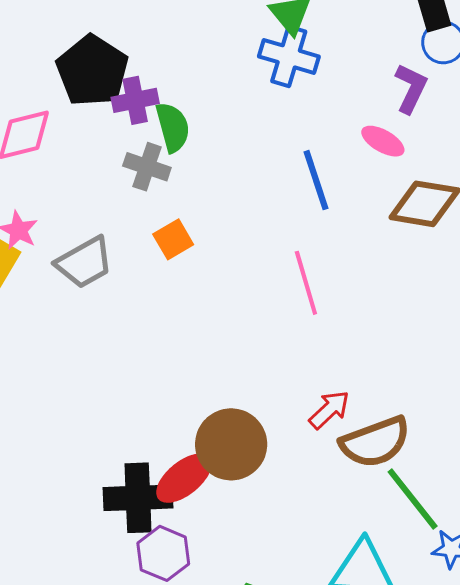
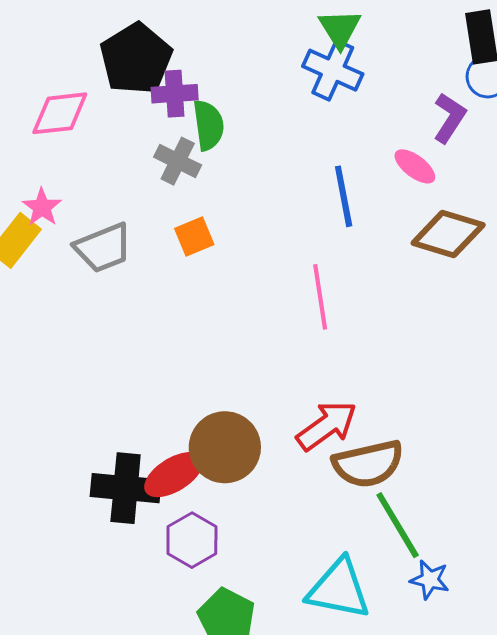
red arrow: (329, 410) -> (327, 426), size x1.4
purple hexagon: (163, 553) -> (192, 540), moved

